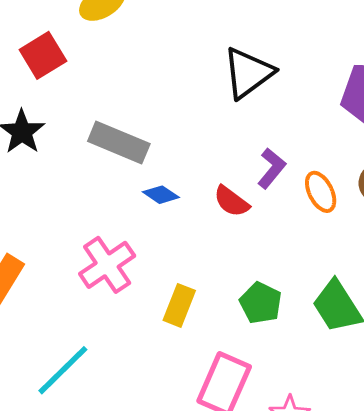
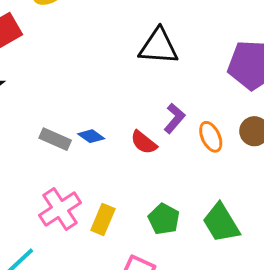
black triangle: (248, 73) -> (158, 46), turned 39
gray rectangle: (119, 142) -> (55, 139), moved, size x0.7
pink cross: (107, 265) -> (60, 209), moved

